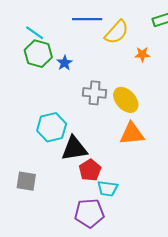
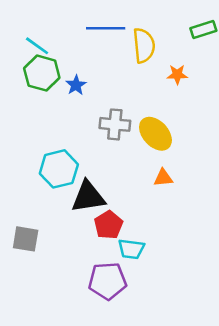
yellow semicircle: (117, 32) -> (144, 45), turned -48
orange triangle: (132, 134) -> (163, 178), size x0.6

